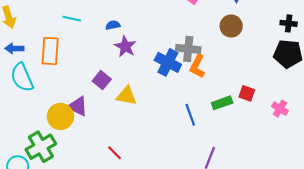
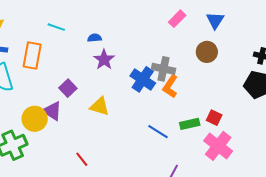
purple square: (102, 80) -> (68, 88), moved
pink cross: (280, 109) -> (218, 146), moved, size x1.8
blue line: (190, 115) -> (158, 132), turned -45

